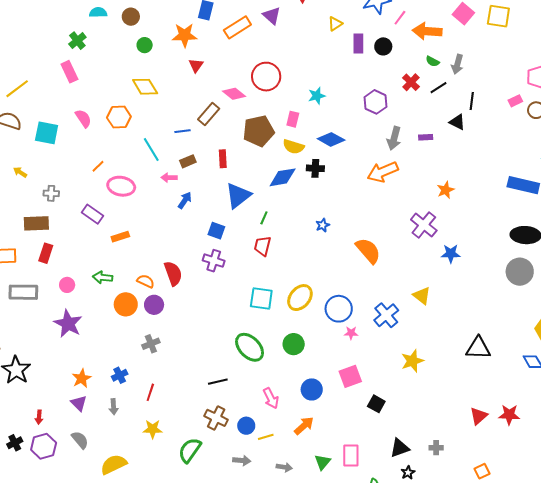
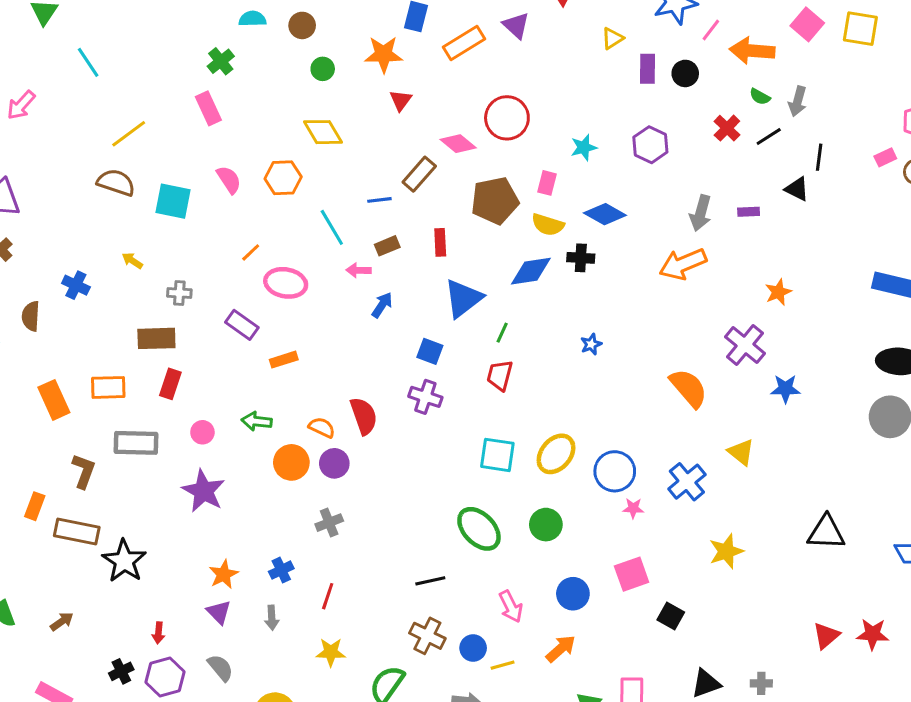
purple hexagon: (375, 102) -> (650, 145), moved
orange semicircle: (368, 251) -> (689, 388), moved

